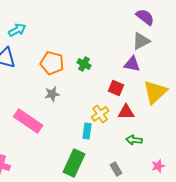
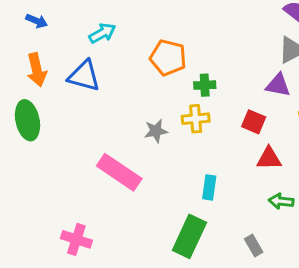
orange pentagon: (52, 63) -> (168, 58), moved
green cross: (84, 64) -> (205, 85), turned -32
yellow cross: (100, 114) -> (196, 119), moved, turned 30

